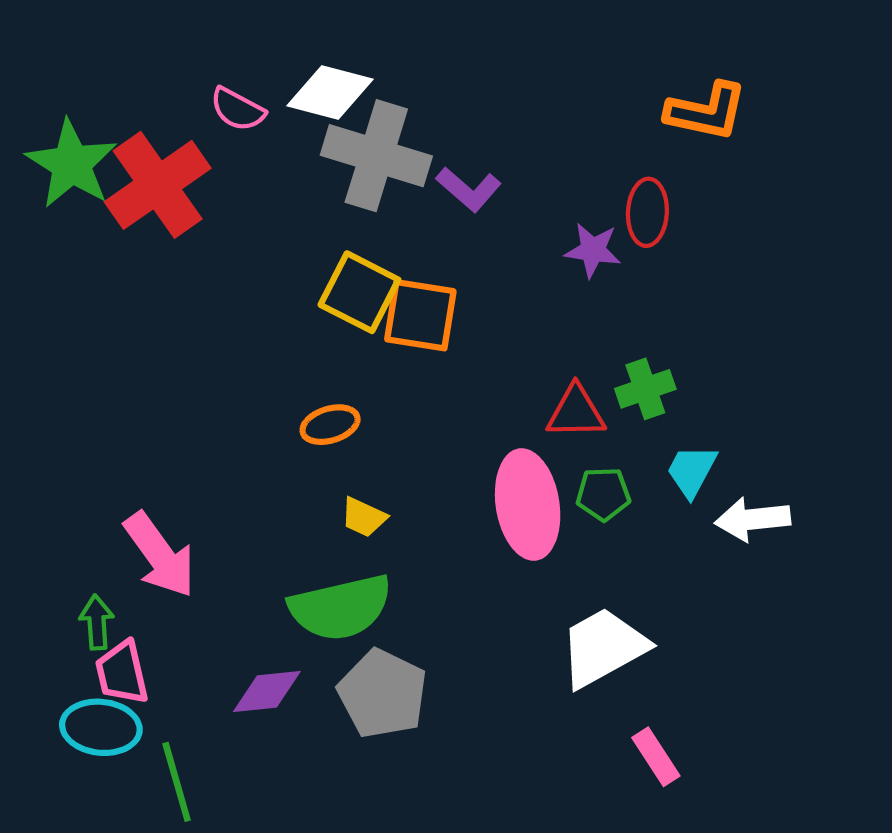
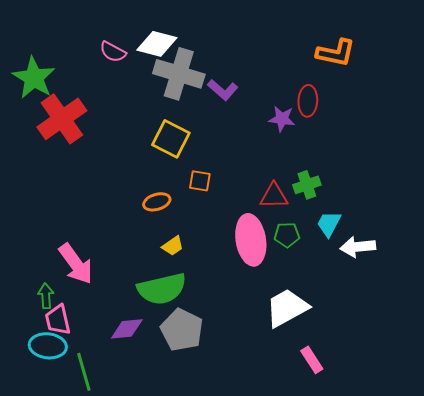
red cross: (158, 185) -> (62, 119), moved
orange square: (420, 315) -> (200, 181), moved, size x0.6
yellow trapezoid: (364, 517) -> (173, 246), turned -60

